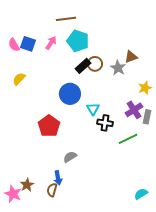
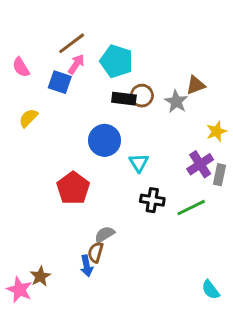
brown line: (66, 19) -> (72, 43), moved, turned -30
blue square: (28, 44) -> (60, 82), moved
black rectangle: (83, 66) -> (124, 99), turned 49
black cross: (105, 123) -> (152, 200), moved
brown semicircle: (52, 190) -> (96, 252), moved
cyan semicircle: (141, 194) -> (211, 290), turned -96

